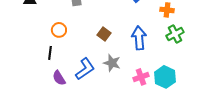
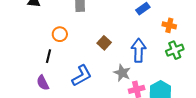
gray star: (112, 63) -> (122, 73), moved
purple semicircle: (59, 78) -> (43, 83), moved

